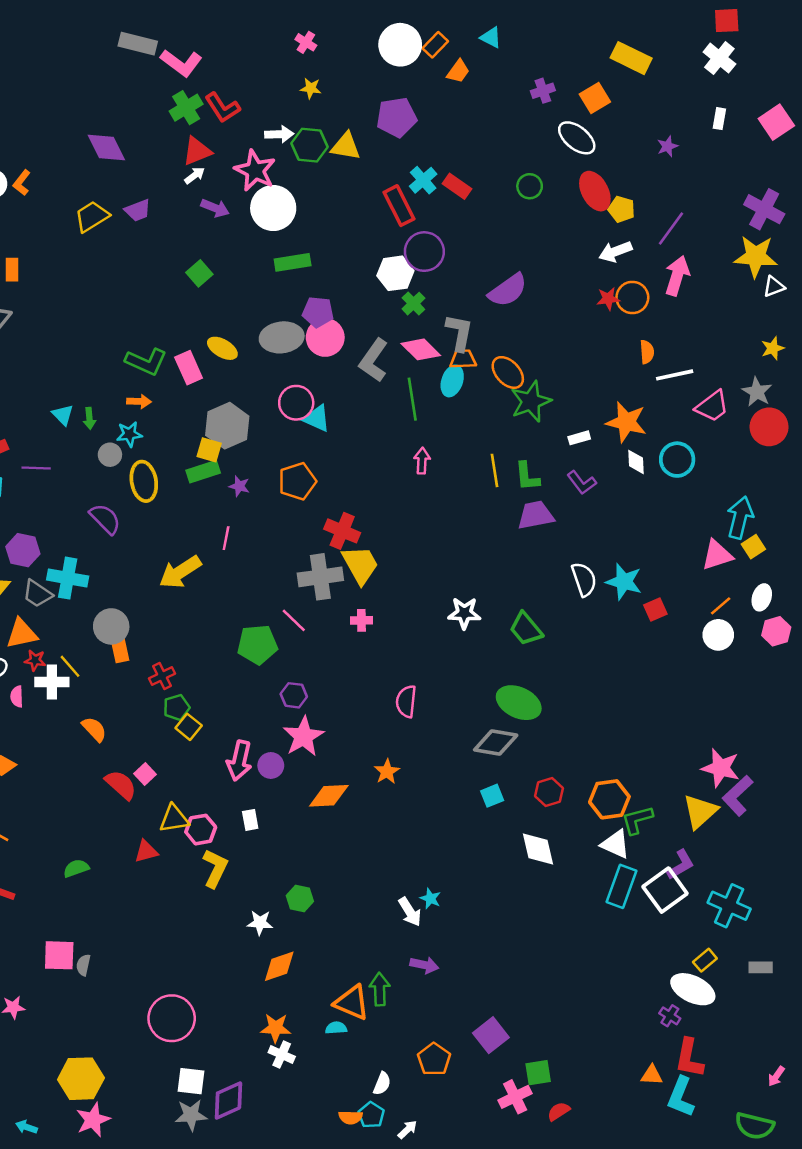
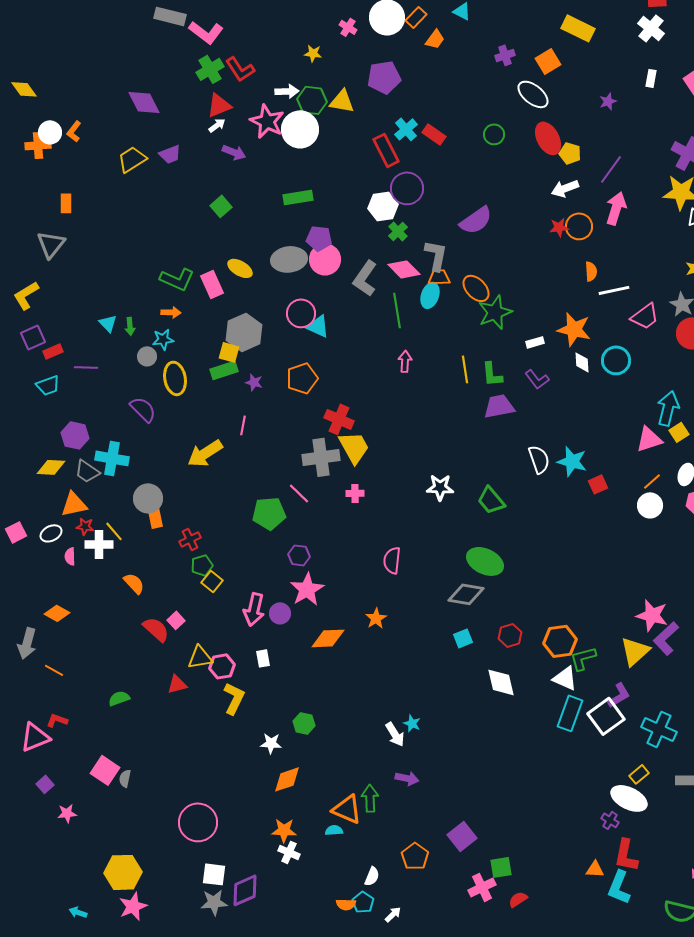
pink cross: (306, 42) -> (348, 27), moved
white circle: (273, 208) -> (300, 129), moved
pink square: (59, 955) -> (105, 770), turned 32

